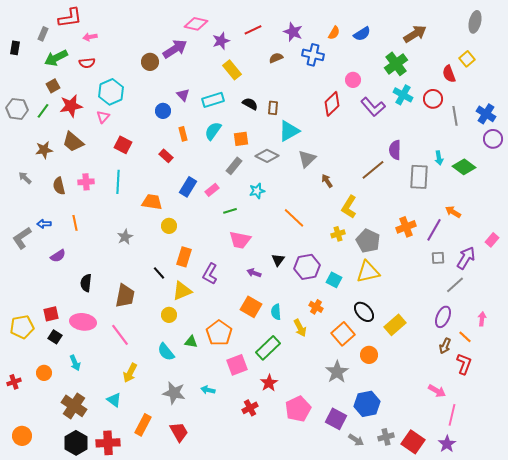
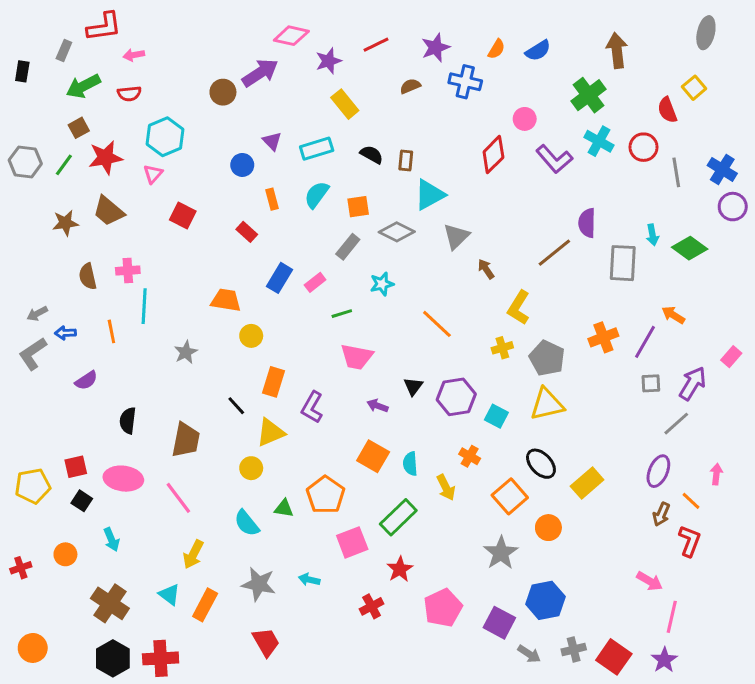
purple star: (293, 32) -> (435, 48), turned 30
brown arrow: (415, 34) -> (617, 51), turned -65
gray arrow: (25, 178) -> (37, 314), moved, turned -72
cyan line: (118, 182) -> (144, 306), moved
orange rectangle: (143, 425) -> (205, 605), moved

